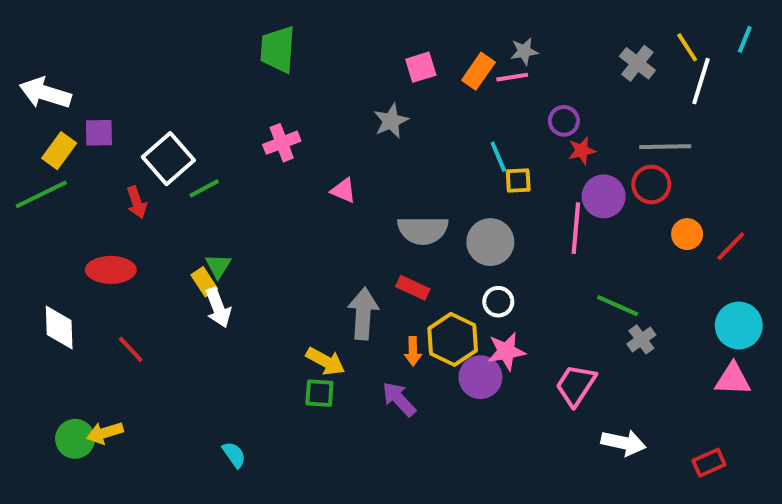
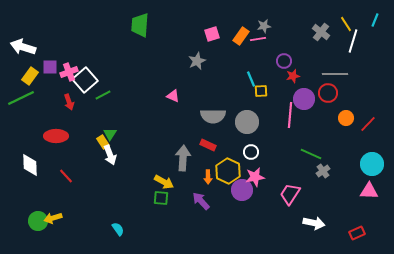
pink cross: (282, 143) -> (69, 72), moved

